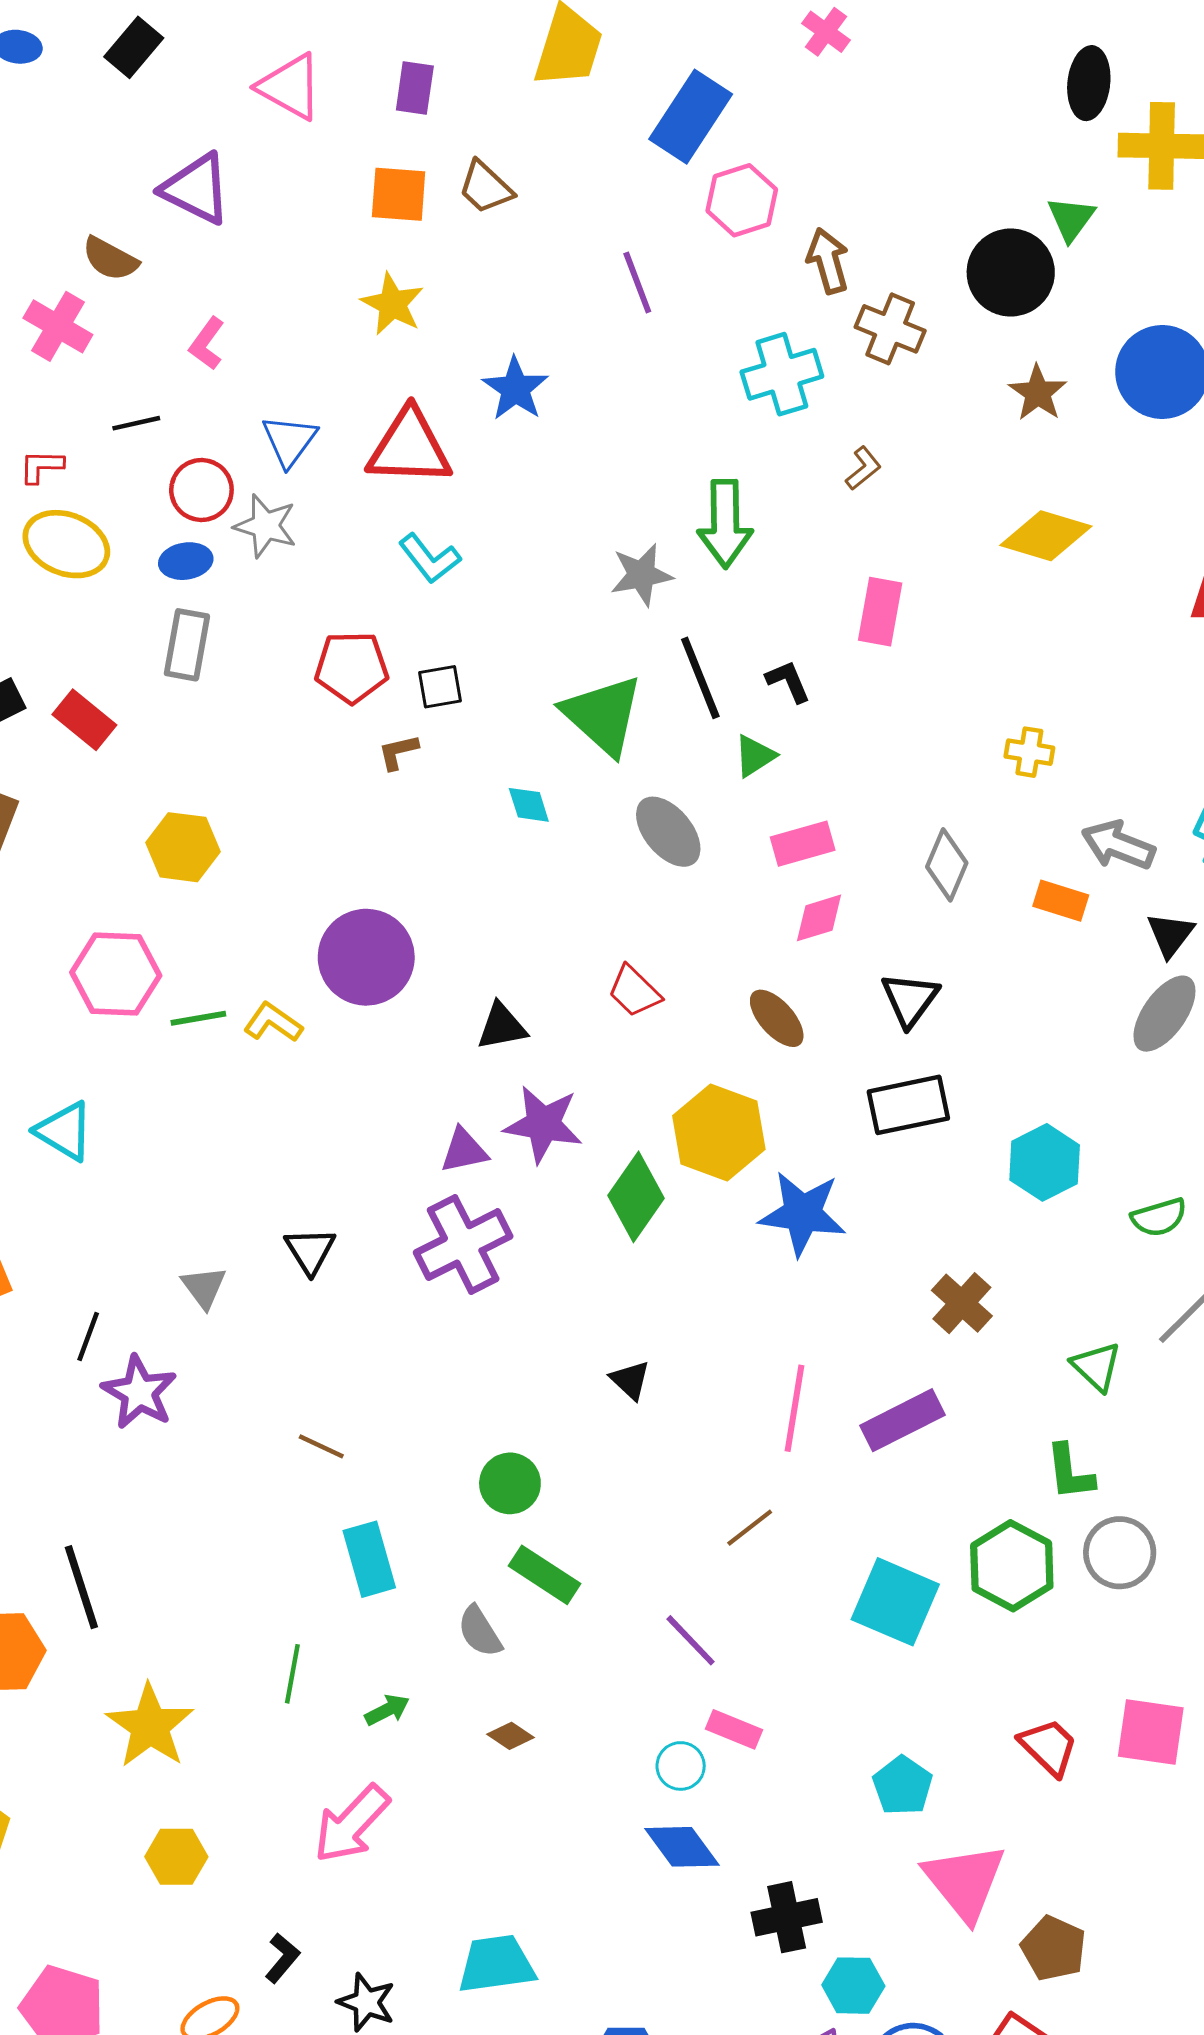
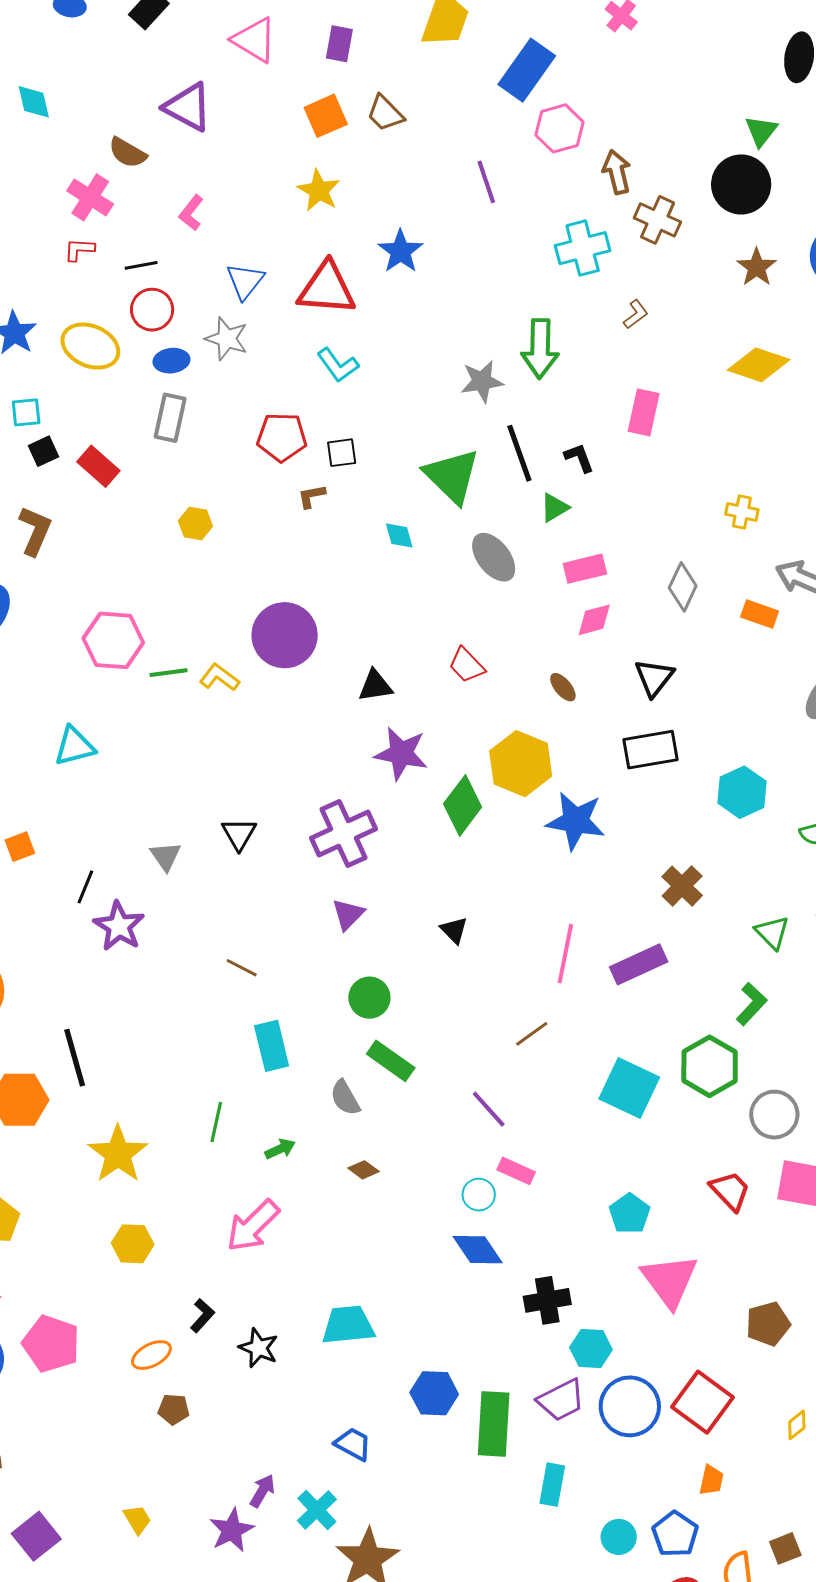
orange square: (399, 194) -> (326, 116), turned -30
green triangle: (1071, 219) -> (761, 131), moved
red L-shape: (41, 466) -> (79, 250), moved
red circle: (201, 490) -> (152, 310), moved
yellow hexagon: (183, 847) -> (195, 524), moved, size x0.7
brown ellipse: (777, 1018) -> (563, 687), size x0.7
cyan triangle: (64, 1131) -> (74, 746), turned -48
purple triangle: (464, 1151) -> (348, 914), moved, turned -36
green L-shape: (1070, 1472) -> (751, 1004), turned -132
gray circle: (1120, 1553) -> (774, 1115), moved
brown pentagon: (1054, 1948) -> (768, 1324), moved, turned 30

